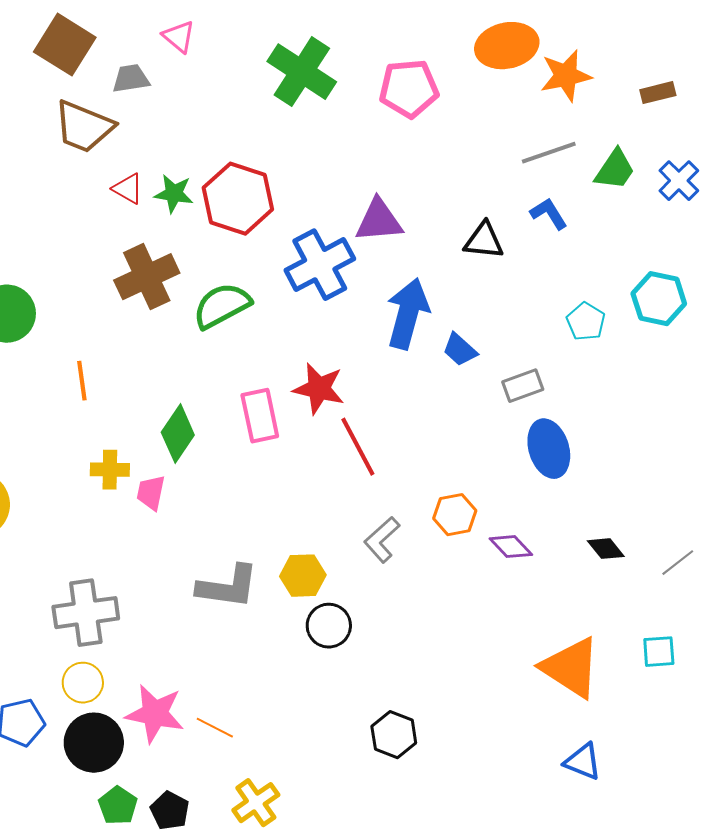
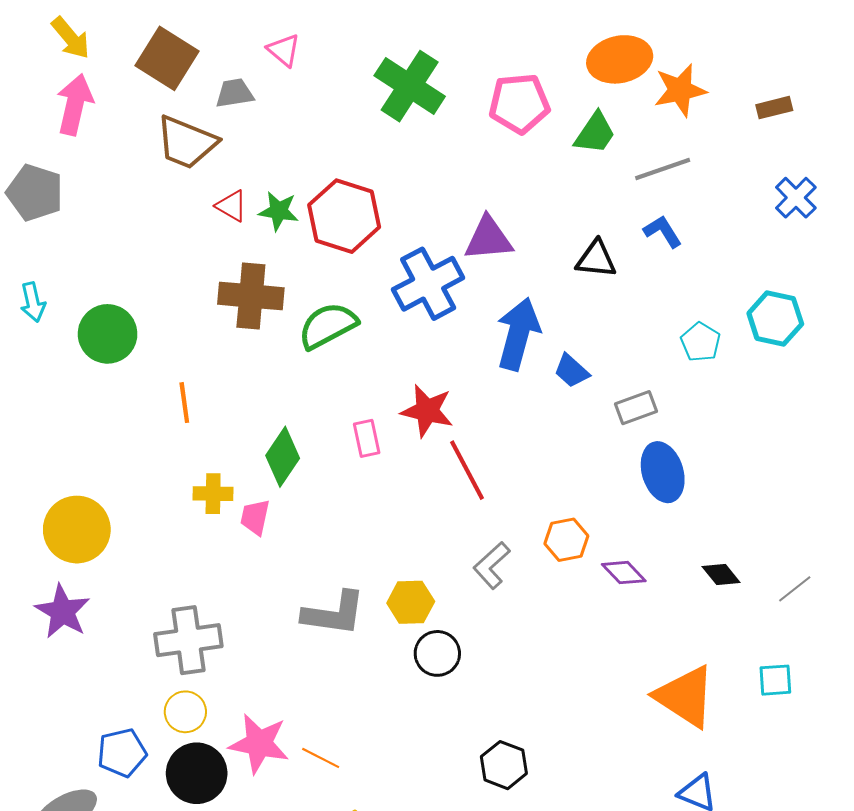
green trapezoid: (615, 170) -> (595, 133), moved
brown cross: (147, 277) -> (251, 296), turned 30
pink rectangle: (260, 416) -> (367, 438), size x0.7

